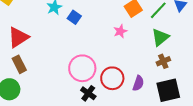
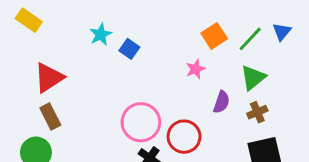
purple semicircle: (138, 83) -> (221, 102), moved

